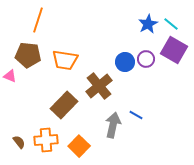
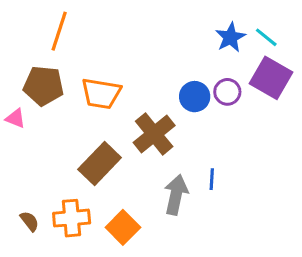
blue line: (136, 115) -> (212, 179), turned 64

